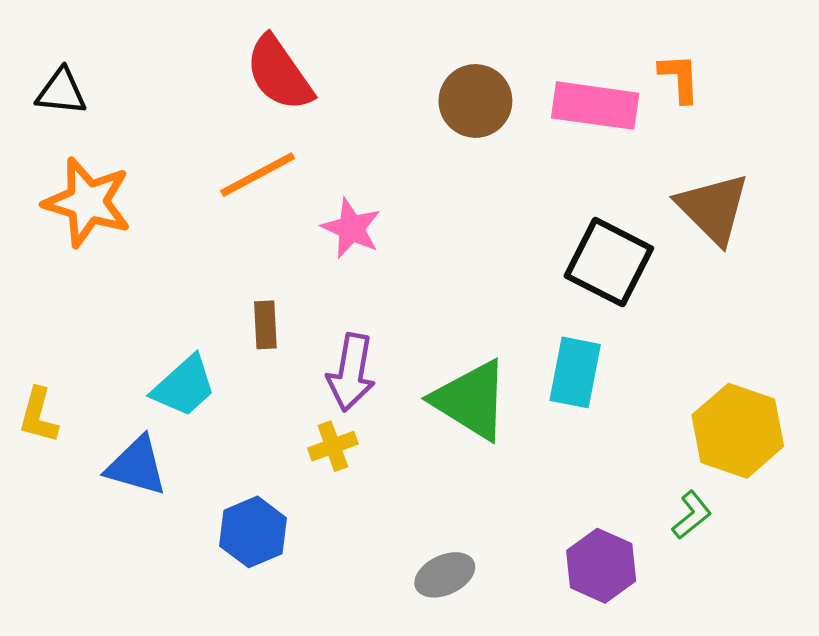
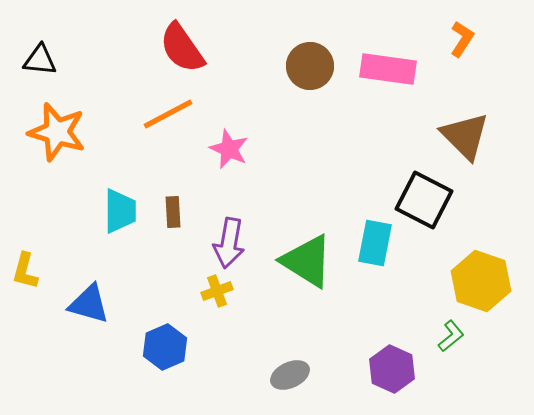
orange L-shape: (679, 78) -> (462, 39), moved, turned 36
black square: (609, 262) -> (424, 200), moved
cyan trapezoid: (184, 386) -> (120, 211), moved, turned -48

